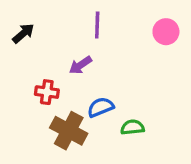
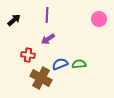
purple line: (97, 25) -> (47, 15), moved
green semicircle: (132, 127) -> (79, 64), moved

